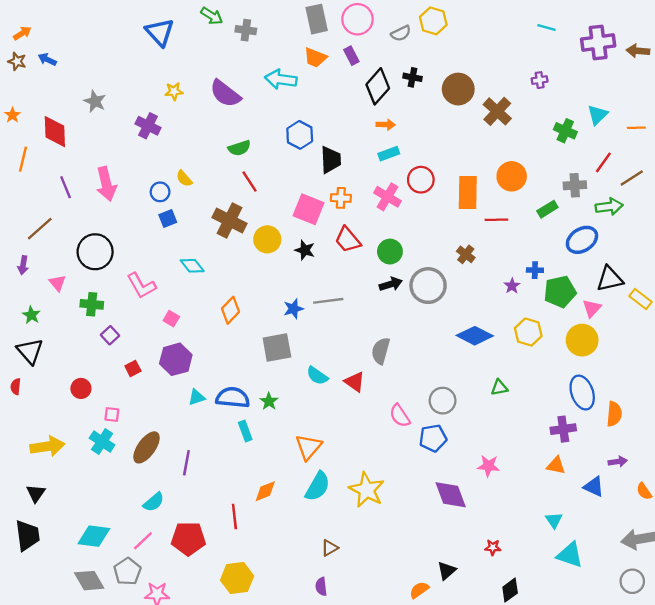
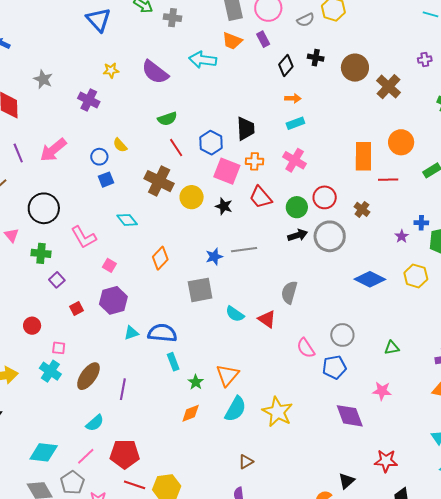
black diamond: (378, 86) -> (286, 65), size x0.7
blue hexagon: (300, 135) -> (211, 143), moved
red circle: (421, 180) -> (325, 197), moved
pink arrow: (106, 184) -> (53, 150), turned 64
green triangle: (499, 388) -> (392, 348), moved
green star: (269, 401) -> (196, 382), moved
red line: (234, 516) -> (135, 485), moved, turned -65
red star: (493, 547) -> (386, 461), size x1.6

